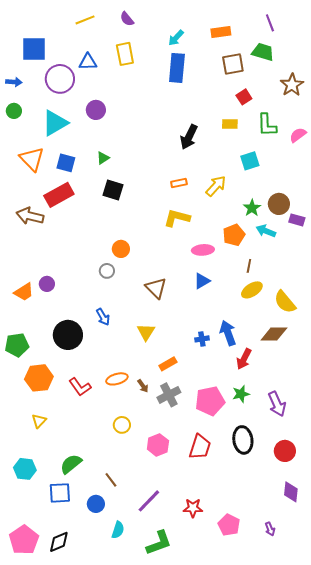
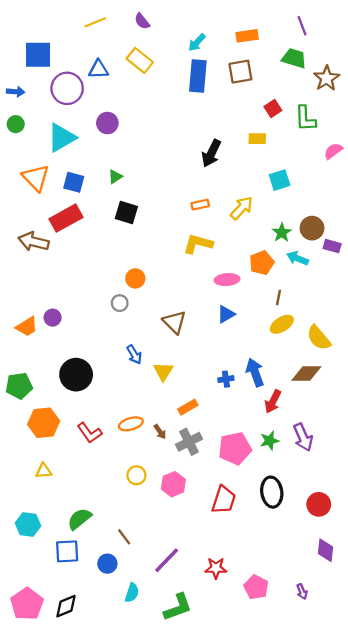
yellow rectangle: (125, 54) -> (140, 60), turned -40
brown square: (233, 64) -> (240, 72), moved
brown star: (292, 85) -> (327, 78), moved
green L-shape: (267, 125) -> (305, 119), moved
blue arrow: (103, 317) -> (134, 355), moved
purple arrow: (277, 404) -> (303, 437), moved
yellow triangle: (39, 421) -> (44, 471), turned 42
pink hexagon: (158, 445) -> (173, 484), moved

